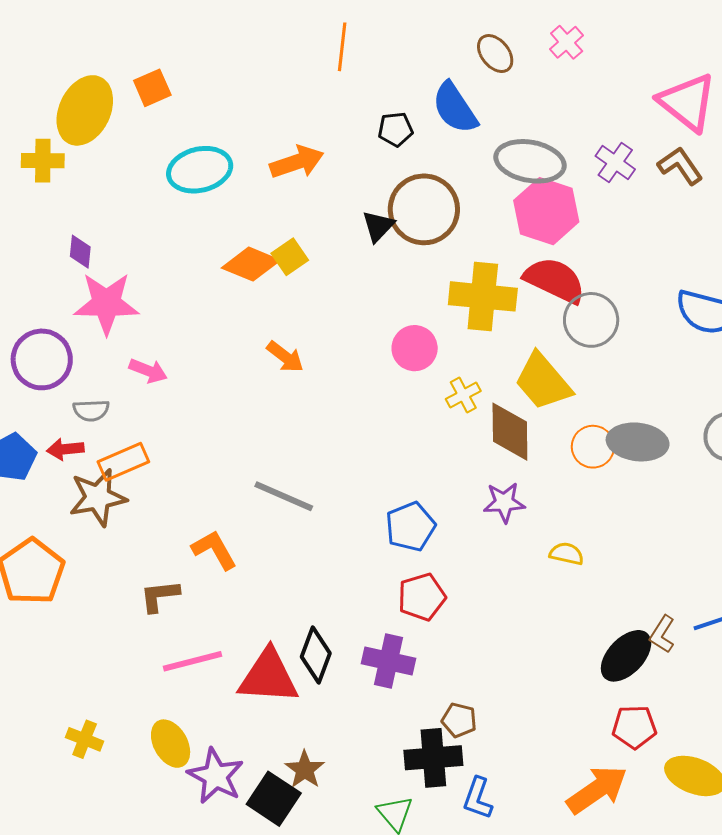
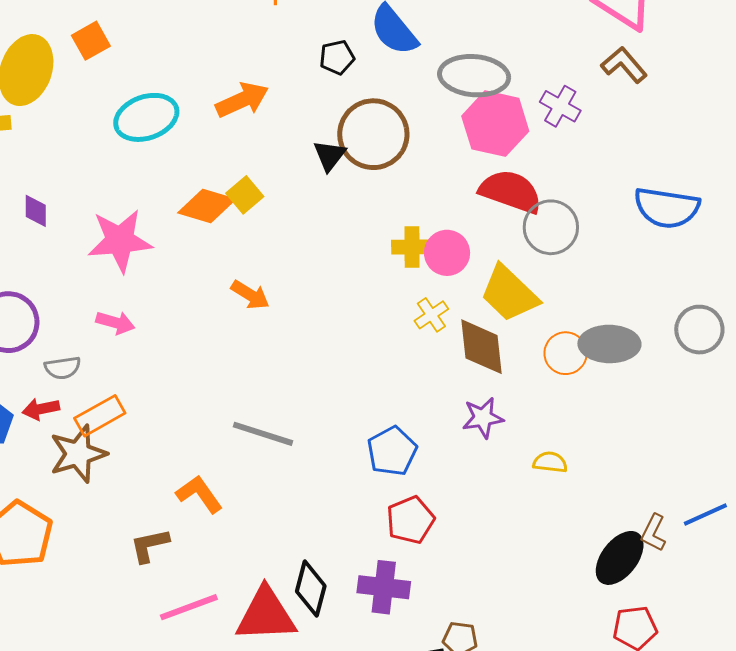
purple cross: (615, 163) -> (560, 106), moved
yellow cross: (483, 296) -> (412, 247), moved, size x0.6
pink star: (106, 303) -> (120, 241), moved
pink circle: (415, 348) -> (447, 253), moved

